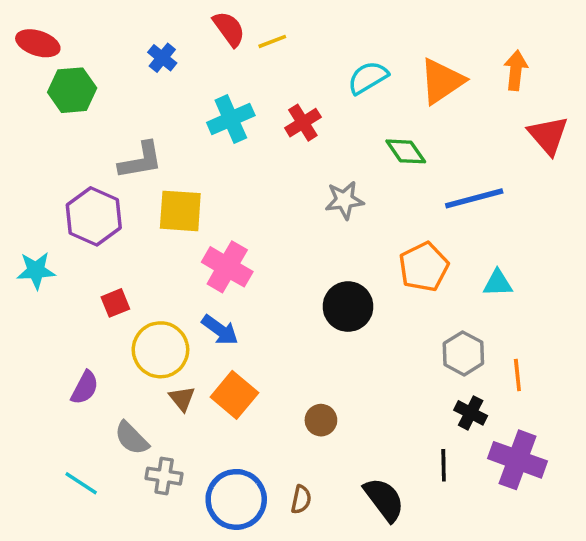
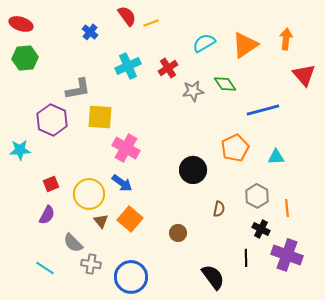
green hexagon: (72, 90) -> (25, 58), moved
gray star: (344, 200) -> (193, 91), moved
red square: (115, 303) -> (51, 184), moved
brown semicircle: (301, 499) -> (219, 209), moved

